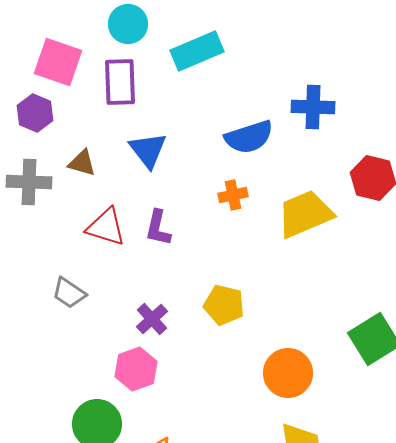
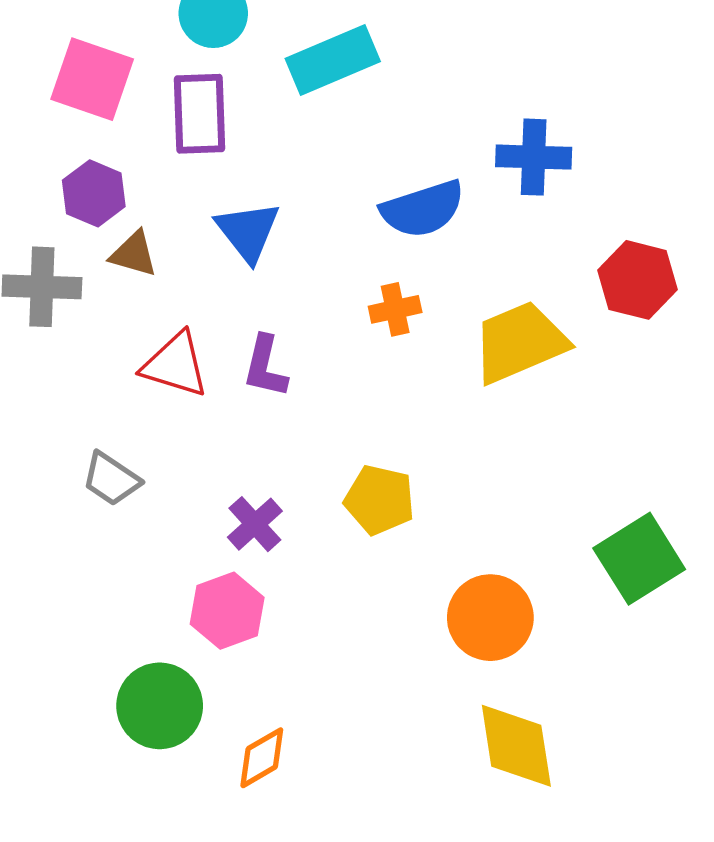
purple hexagon: (35, 113) -> (94, 193), moved

